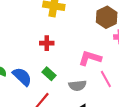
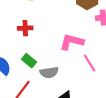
gray semicircle: (77, 86) -> (49, 72), moved

